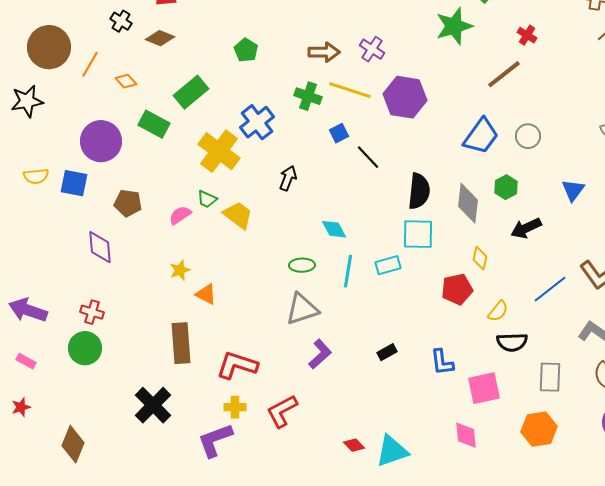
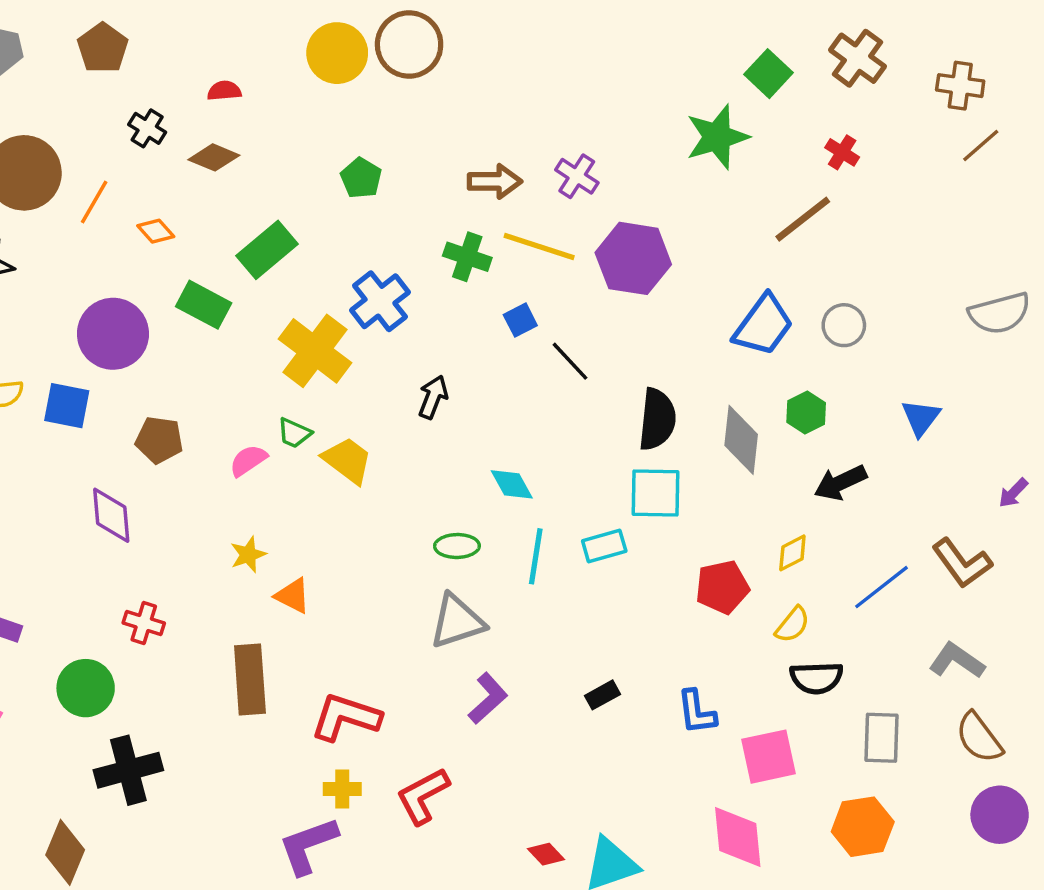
yellow diamond: (480, 258) -> (792, 553), moved, turned 50
red cross: (92, 312) -> (144, 623), moved
black cross: (153, 405) -> (128, 770), moved, turned 30
pink diamond: (466, 435) -> (738, 837), size x1.4

